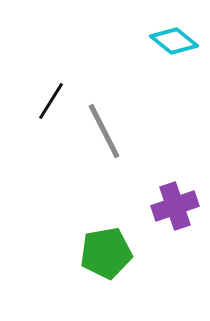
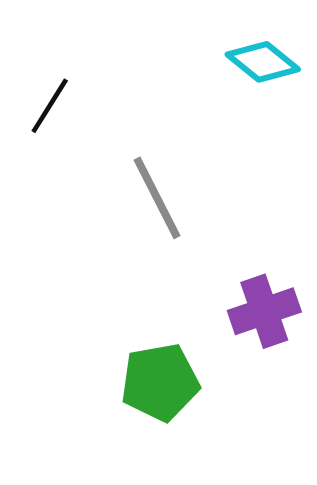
black line: (51, 101) -> (50, 106), moved

